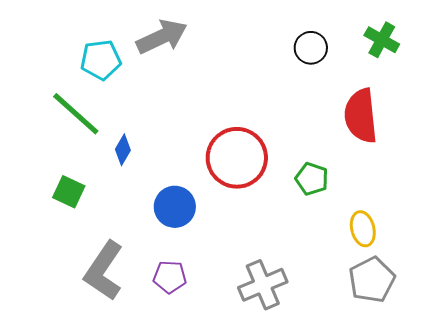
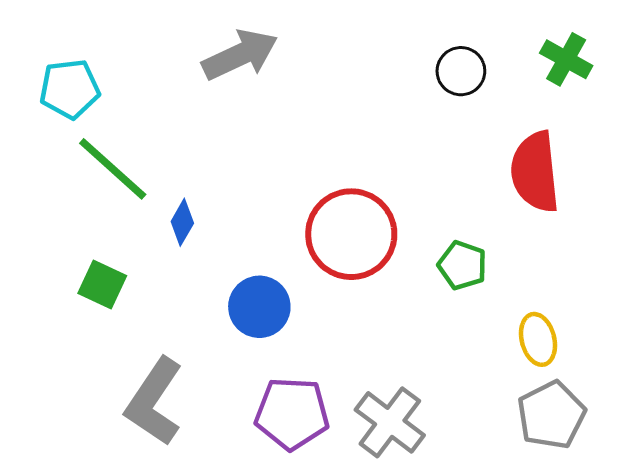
cyan pentagon: (101, 60) -> (70, 89), moved
purple pentagon: (170, 277) -> (292, 414), moved, size x1.5
gray cross: (263, 285) -> (390, 422), turned -30

